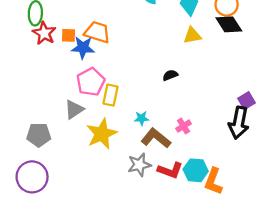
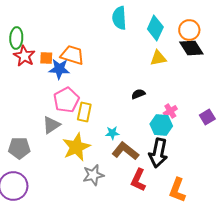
black arrow: (239, 123) -> (158, 153), moved
pink cross: (183, 126) -> (170, 111), moved
gray star: (139, 165) -> (93, 175), moved
red L-shape: (170, 170) -> (138, 180), turned 95
cyan hexagon: (196, 170) -> (161, 125), moved

